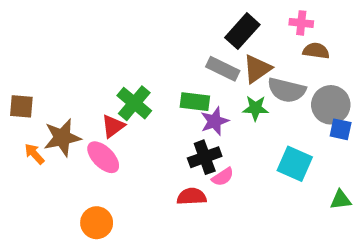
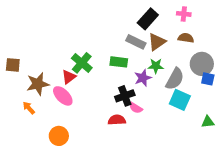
brown semicircle: (316, 51) -> (186, 38), moved
gray semicircle: (287, 90) -> (175, 79), moved, turned -75
purple star: (215, 121) -> (143, 78), moved
orange arrow: (34, 154) -> (29, 108), moved
pink semicircle: (223, 177) -> (136, 108), turned 64

